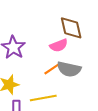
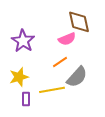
gray semicircle: (69, 69) -> (77, 77), moved, turned -60

